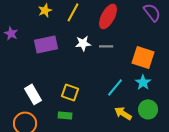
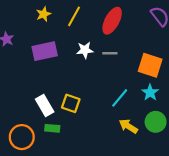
white rectangle: (33, 94) -> (45, 106), moved
green rectangle: (65, 115) -> (52, 128), moved

